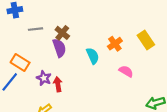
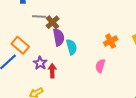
brown cross: (62, 33) -> (53, 22), moved
cyan semicircle: (93, 56) -> (71, 47), moved
pink semicircle: (126, 71) -> (100, 66), moved, turned -112

